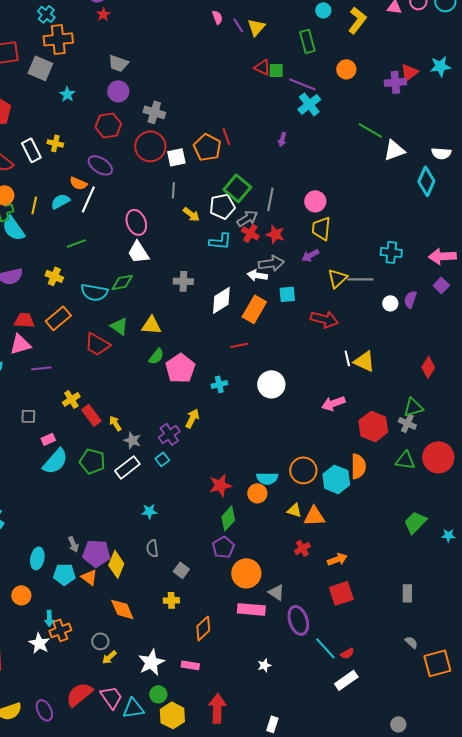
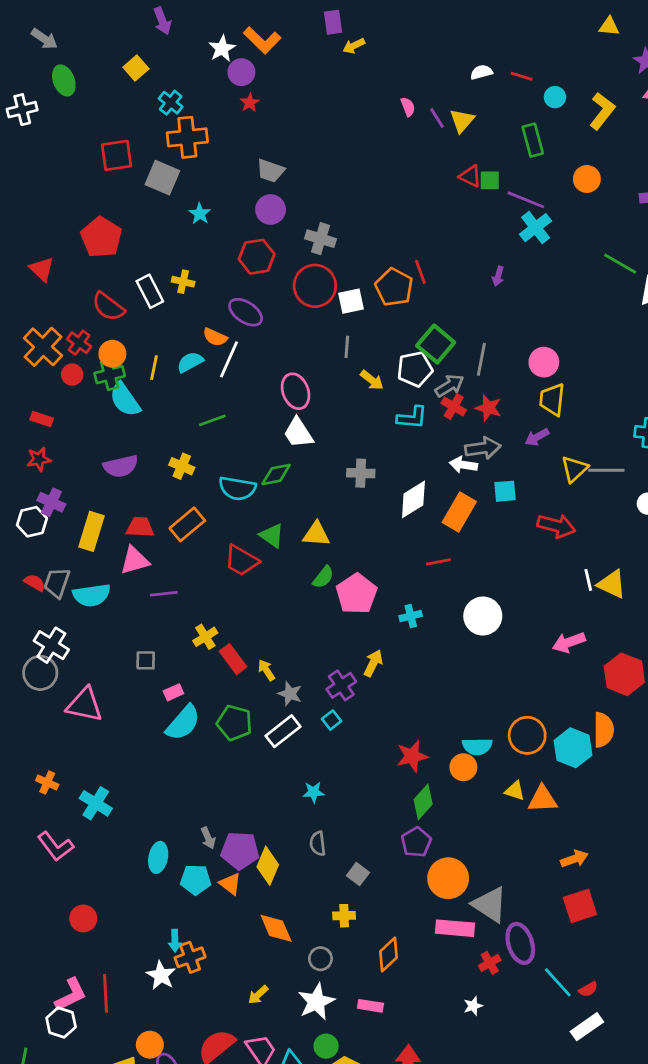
red cross: (302, 548) -> (490, 963), moved
gray triangle: (276, 592) -> (490, 905), size x1.6
orange circle: (21, 595) -> (150, 1045), moved
gray circle: (100, 641) -> (320, 959), moved

